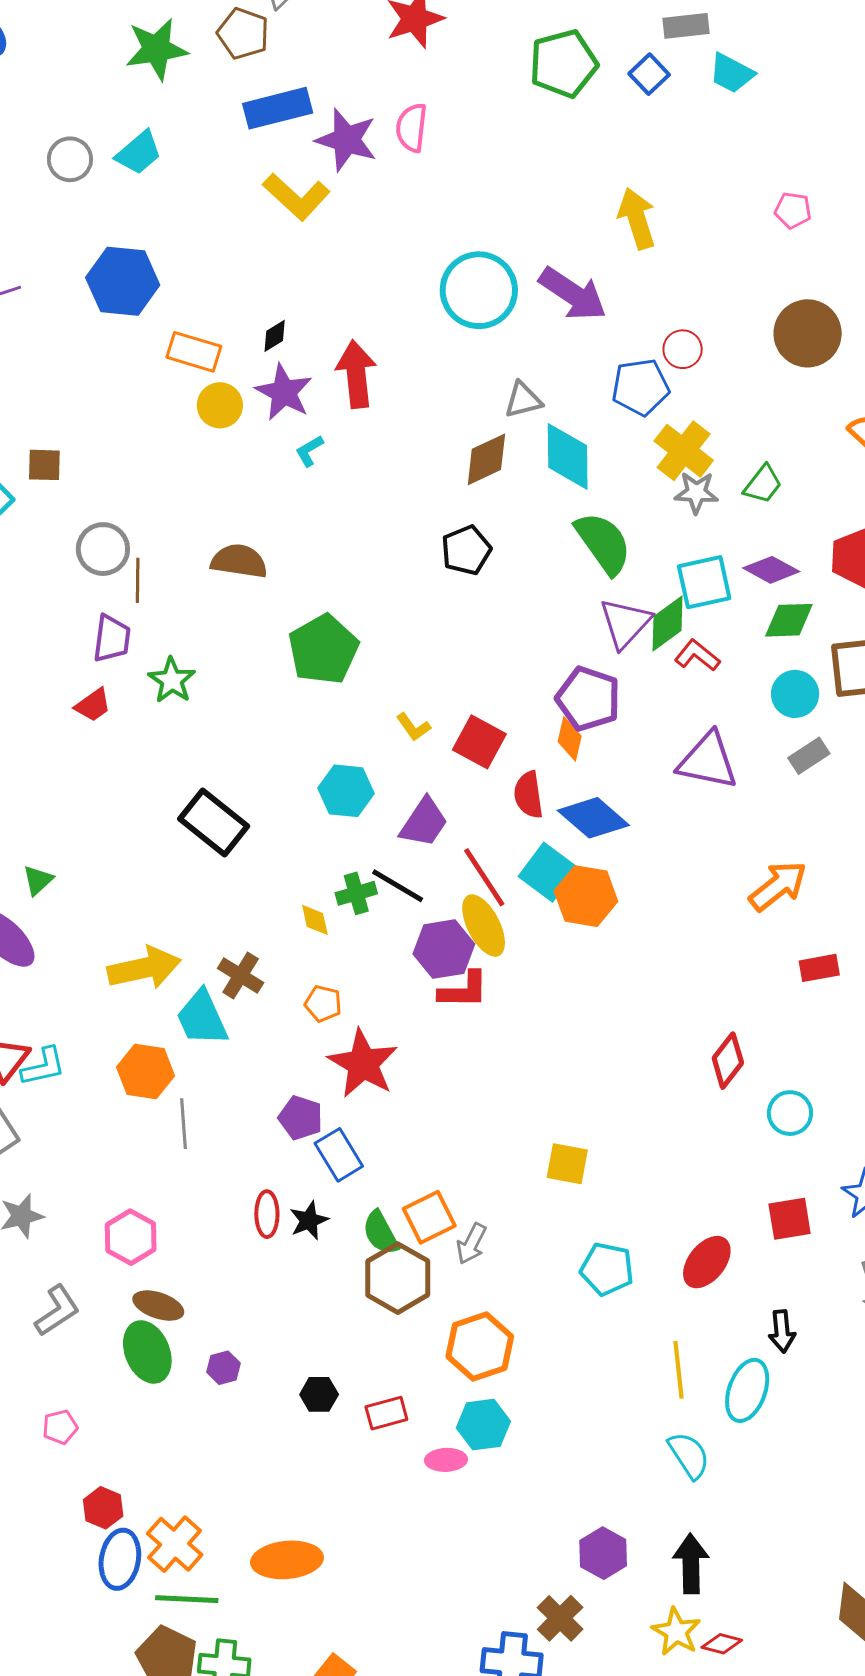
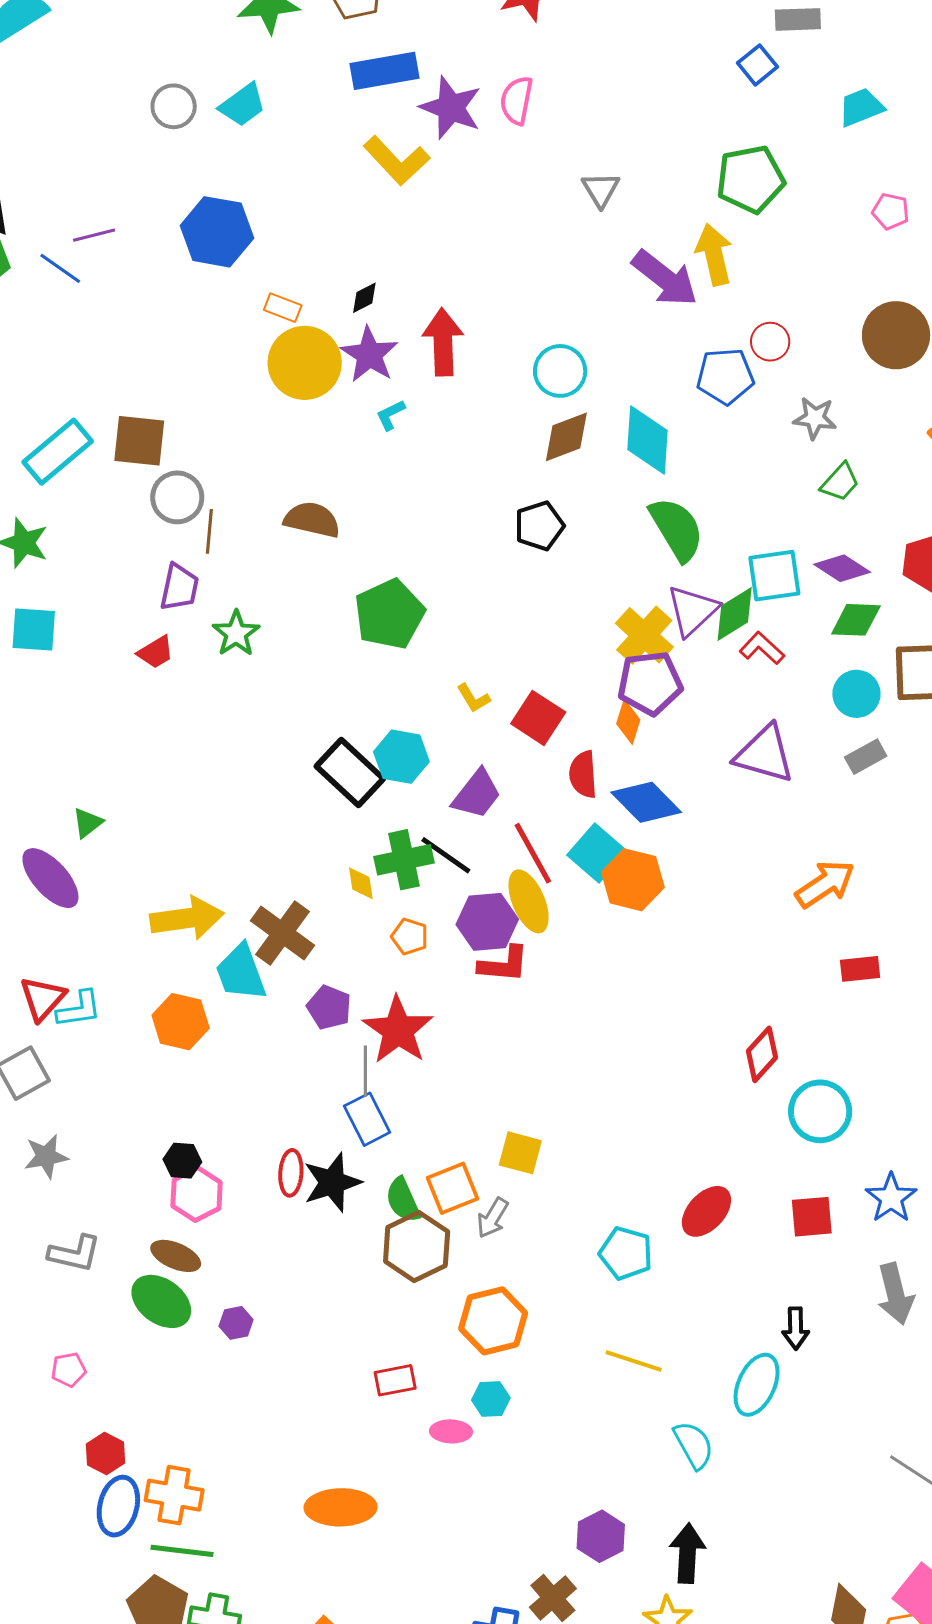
green pentagon: (563, 64) -> (750, 179), moved
cyan trapezoid: (732, 73) -> (861, 107), moved, turned 126
yellow arrow: (637, 218) -> (714, 255), moved
cyan circle: (479, 290) -> (560, 371), moved, size x0.7
orange rectangle: (194, 352) -> (283, 308), size x0.7
gray triangle: (523, 400) -> (601, 189), moved, turned -51
yellow circle: (220, 405) -> (305, 363), size x1.6
yellow cross: (684, 451) -> (644, 635), moved
brown square: (44, 465) -> (139, 441), moved, size x1.5
gray star: (696, 493) -> (815, 418), moved
purple pentagon: (588, 699) -> (650, 683), turned -30
black rectangle: (214, 823) -> (350, 773), moved
green cross: (356, 893) -> (404, 860), size x1.4
brown cross: (241, 975) -> (282, 933), size x1.4
orange pentagon: (323, 1004) -> (410, 937), moved
cyan circle: (790, 1113) -> (820, 1111), size x1.4
purple pentagon: (301, 1118) -> (329, 1007), moved
gray line: (183, 1124) -> (365, 1071), moved
yellow square: (567, 1164) -> (520, 1153), moved
black star: (309, 1220) -> (332, 1182), size x1.5
pink hexagon: (131, 1237) -> (197, 1194), moved
red ellipse: (707, 1262) -> (706, 1211), moved
gray L-shape: (57, 1311) -> (75, 1253), turned 42
green ellipse: (147, 1352) -> (161, 1301), turned -36
yellow line: (678, 1370) -> (634, 1361), moved, turned -70
black hexagon: (319, 1394) -> (182, 1161), moved
cyan hexagon: (483, 1425) -> (491, 1399), size x0.7
orange cross: (175, 1544) -> (174, 1495), turned -36
orange ellipse: (287, 1560) -> (341, 1507), moved

